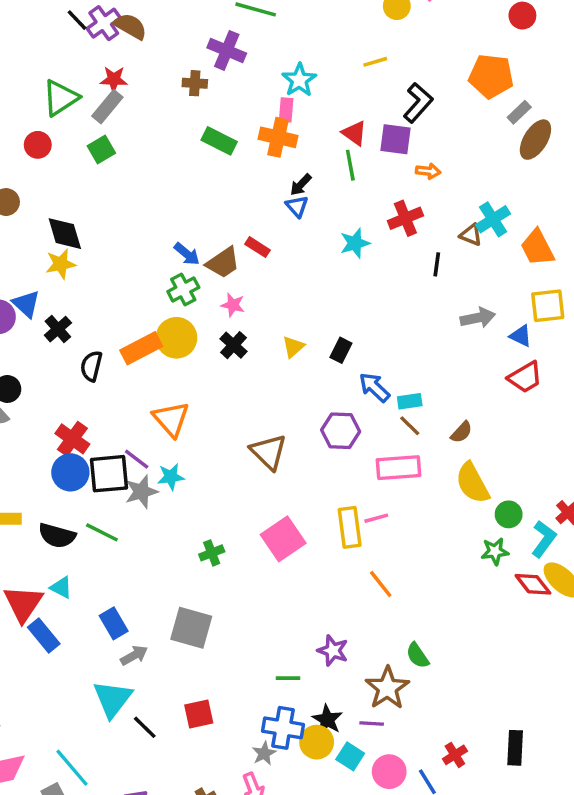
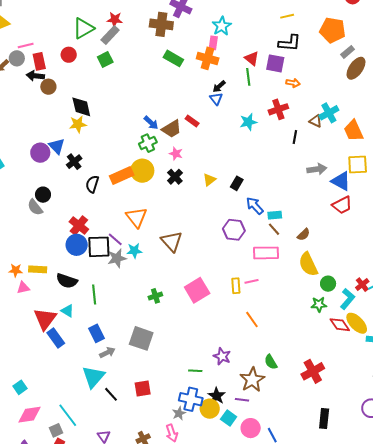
yellow line: (375, 62) -> (287, 16), moved
brown cross: (195, 83) -> (161, 24), size x1.6
black L-shape: (418, 103) -> (290, 43), turned 50
blue triangle: (521, 336) -> (341, 181), size x1.5
brown triangle: (268, 452) -> (172, 241), moved
yellow rectangle: (350, 527) -> (236, 286), size x0.7
green line: (102, 532) -> (94, 294), moved, turned 54
red cross: (455, 755) -> (313, 371), moved, size x1.6

